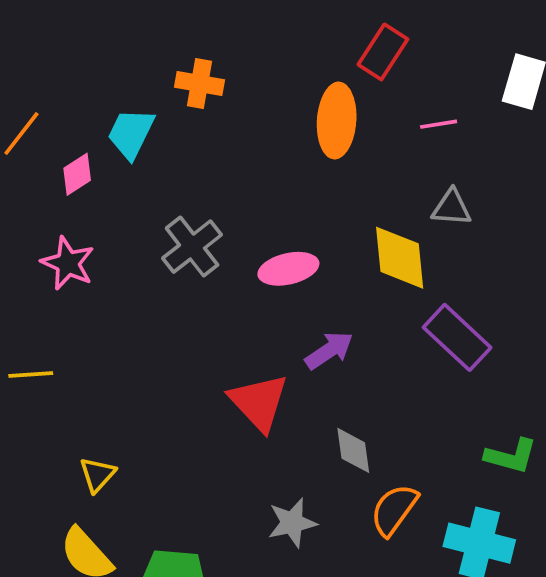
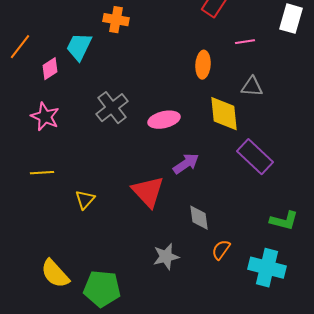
orange ellipse: (337, 120) -> (203, 65), moved, size x0.7
yellow line: (31, 374) -> (42, 173), moved
yellow triangle: (97, 475) -> (85, 200), moved
orange semicircle: (394, 510) -> (221, 250), size x0.7

